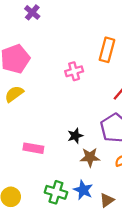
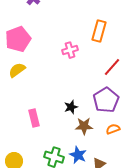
pink rectangle: (33, 148) -> (34, 118), turned 66

